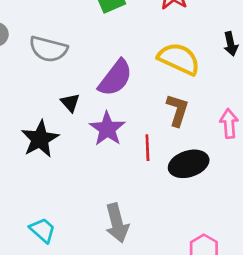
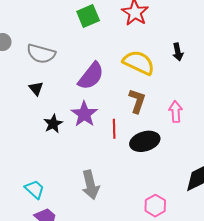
black triangle: (70, 103) -> (36, 88), moved
black star: (40, 139) -> (53, 124), moved, size x0.7

